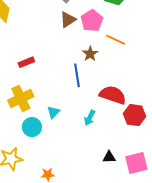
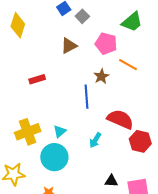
brown triangle: (68, 20) -> (69, 46), moved
pink pentagon: (92, 21) -> (106, 44), turned -30
yellow cross: (21, 98) -> (28, 132), moved
cyan circle: (32, 127) -> (54, 157), moved, size x1.4

